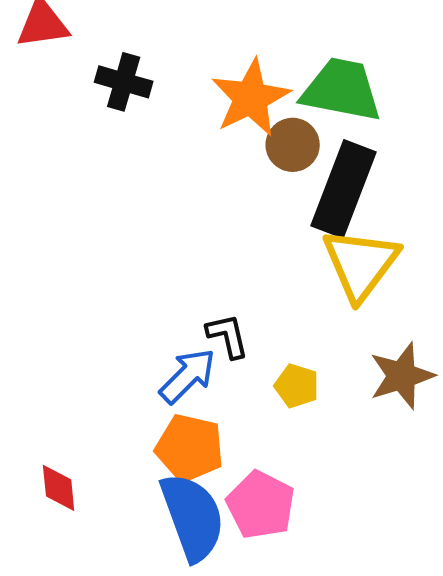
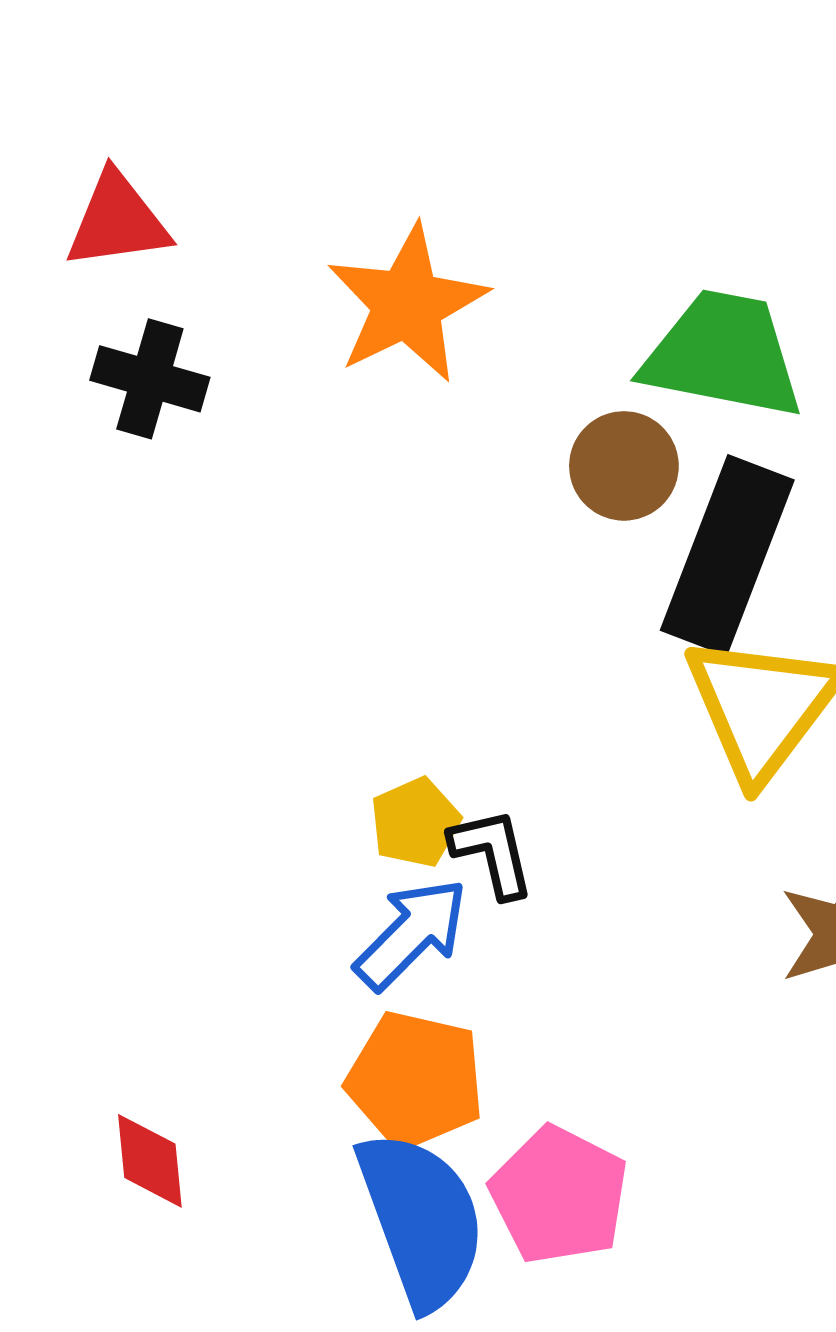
black cross: (124, 82) -> (150, 379), moved
orange star: (251, 98) -> (407, 304), moved
yellow pentagon: (297, 386) -> (415, 822), moved, turned 30

